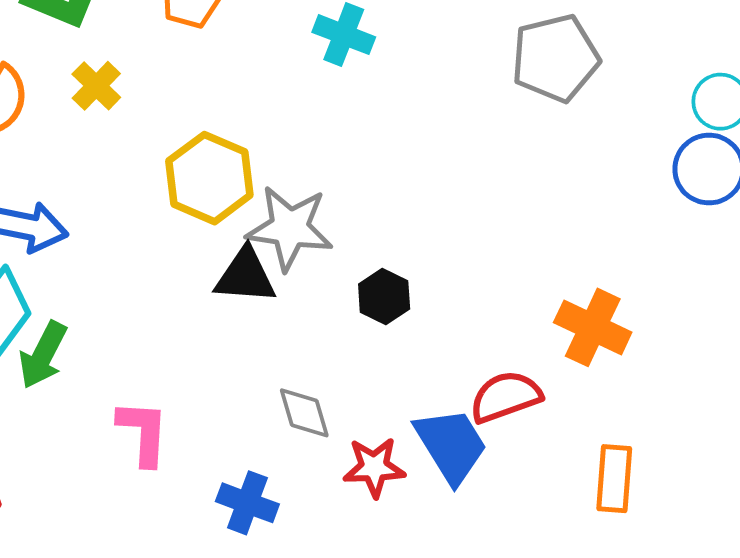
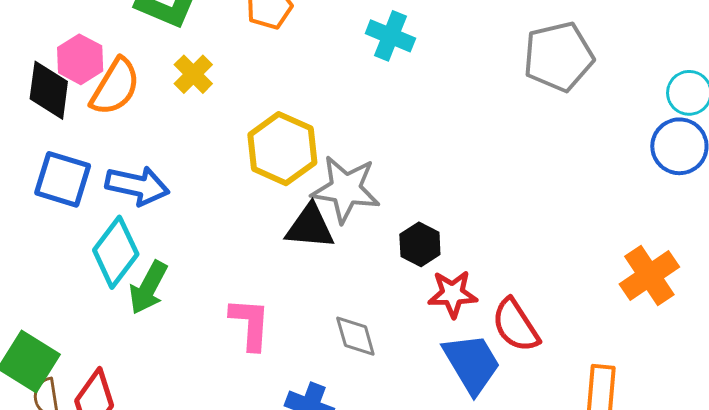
orange cross: (593, 327) -> (649, 276), moved, turned 30
red semicircle: (506, 397) -> (516, 325), turned -104
pink L-shape: (143, 433) -> (250, 324), moved
red star: (374, 467) -> (453, 294), moved

